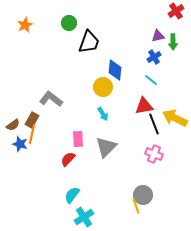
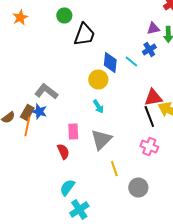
cyan line: (151, 80) -> (131, 62), moved
red triangle: (144, 106) -> (153, 98), moved
blue star: (20, 144) -> (39, 112), moved
red semicircle: (68, 159) -> (63, 152), turned 112
yellow line: (136, 206) -> (114, 168), moved

